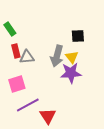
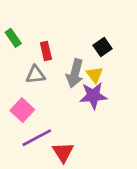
black square: (78, 36) -> (102, 47), turned -32
red rectangle: (16, 51) -> (46, 51), moved
pink square: (17, 84) -> (22, 110), turned -30

